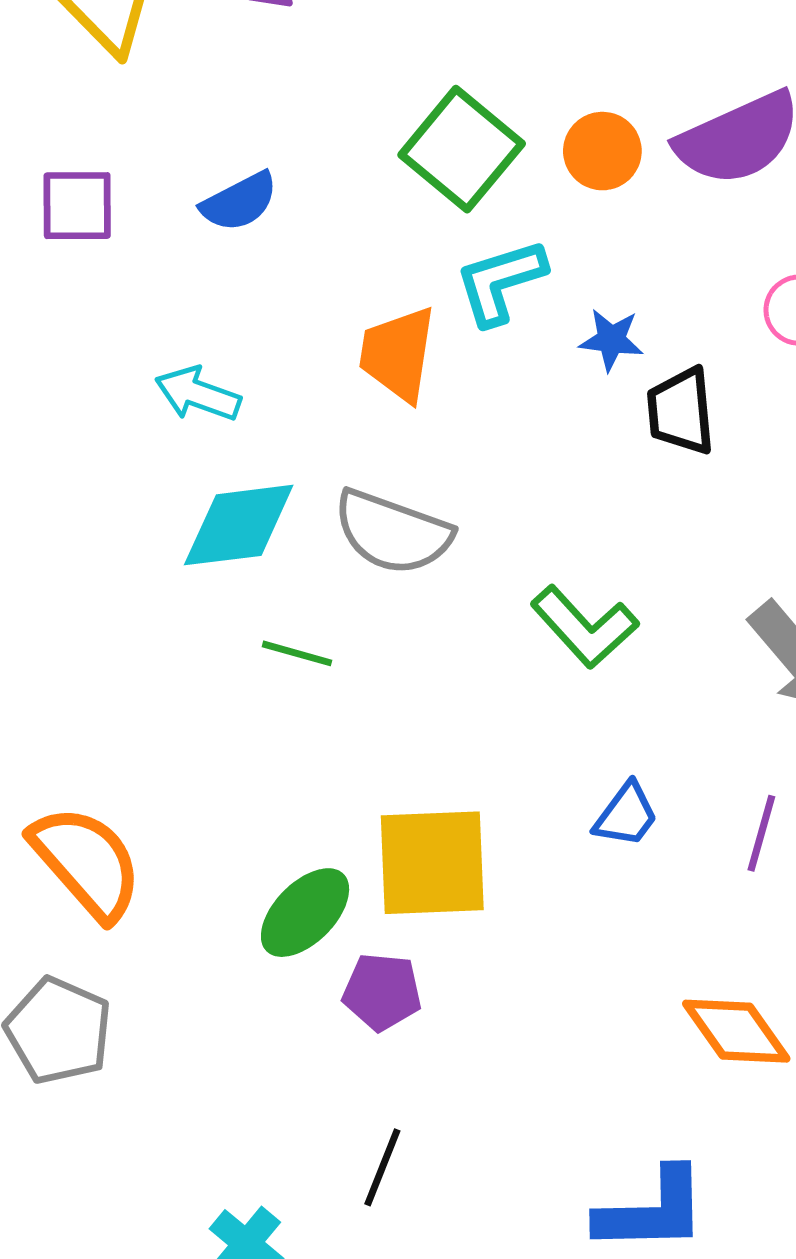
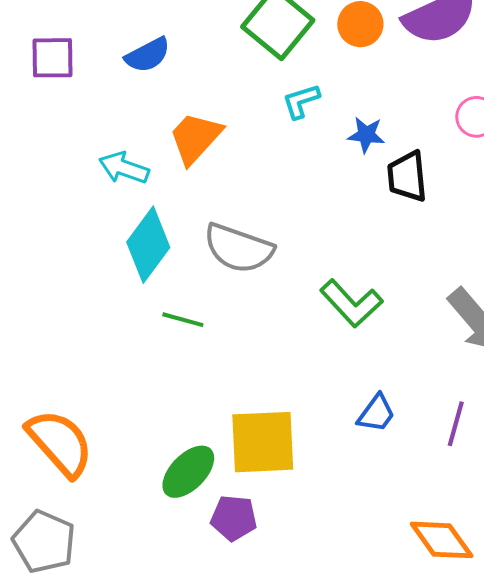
cyan L-shape: (500, 282) -> (301, 101), size x0.7
orange trapezoid: (398, 354) -> (195, 138), moved, turned 34
cyan diamond: (239, 525) -> (148, 245), turned -46

